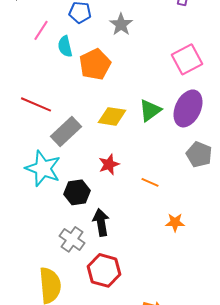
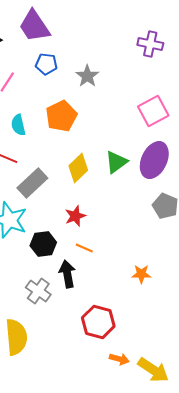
cyan semicircle: (65, 46) -> (18, 125), moved
yellow diamond: (112, 116) -> (78, 168), turned -52
orange line: (150, 182) -> (84, 248), moved
red hexagon: (104, 270) -> (98, 322), moved

